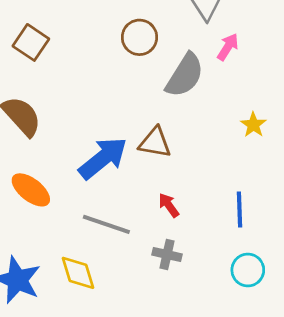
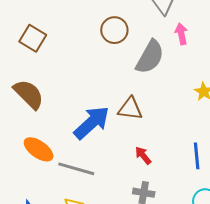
pink arrow: (228, 47) -> (181, 34), turned -40
gray line: (106, 224) -> (76, 169), moved

